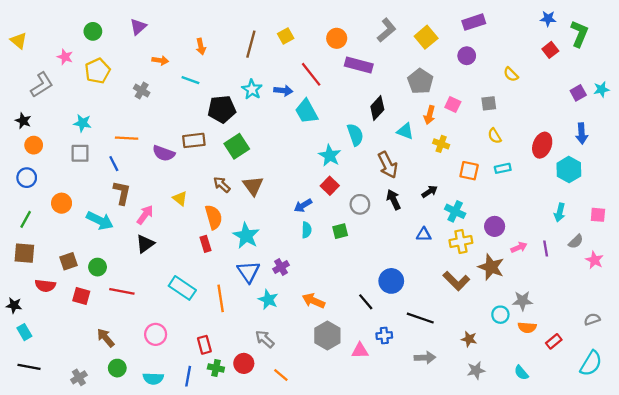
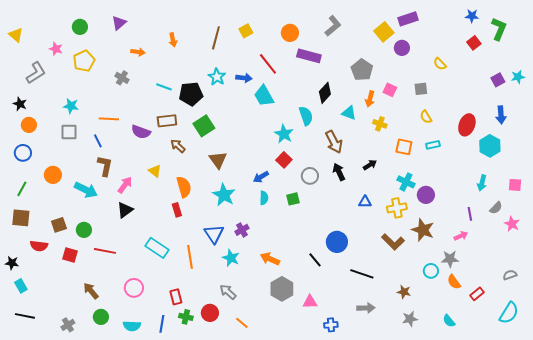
yellow square: (426, 37) -> (384, 32), moved
cyan line: (190, 80) -> (164, 87), moved
brown arrow: (222, 185) -> (178, 146), moved
cyan cross: (455, 211) -> (406, 182), moved
cyan star: (246, 236) -> (224, 195), moved
pink arrow: (519, 247) -> (461, 236), moved
orange semicircle: (527, 327) -> (454, 282), turned 49
blue cross: (384, 336) -> (331, 325), moved

